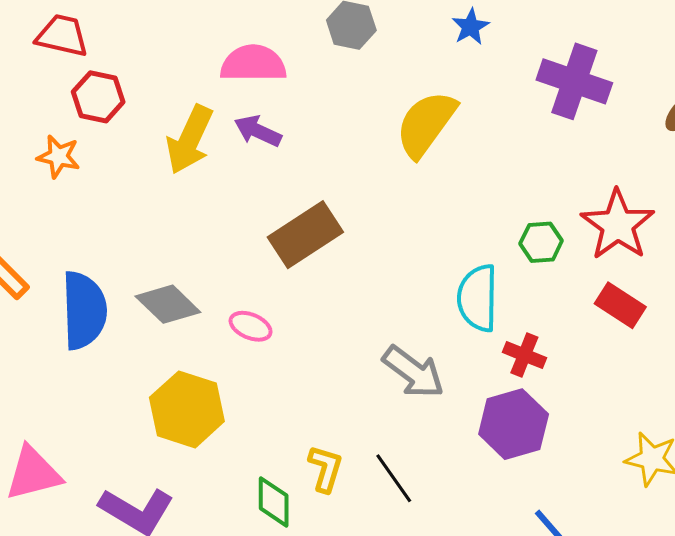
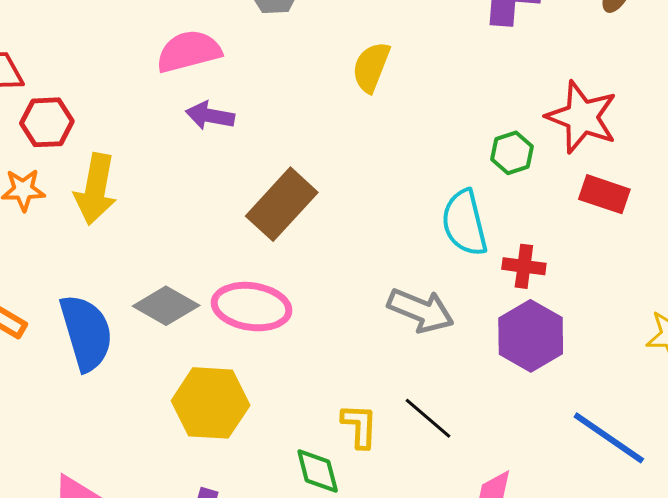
yellow semicircle: (426, 124) -> (371, 67), size x0.7
yellow arrow: (190, 140) -> (96, 189), moved
pink ellipse: (251, 326) -> (252, 307), size x1.8

